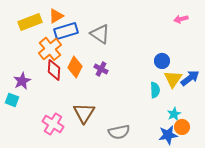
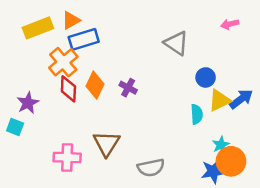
gray triangle: (100, 34) -> (176, 43), moved
yellow triangle: (173, 79) -> (220, 100), turned 30
pink cross: (53, 124) -> (67, 157), turned -30
orange circle: (182, 127) -> (231, 161), size x1.5

